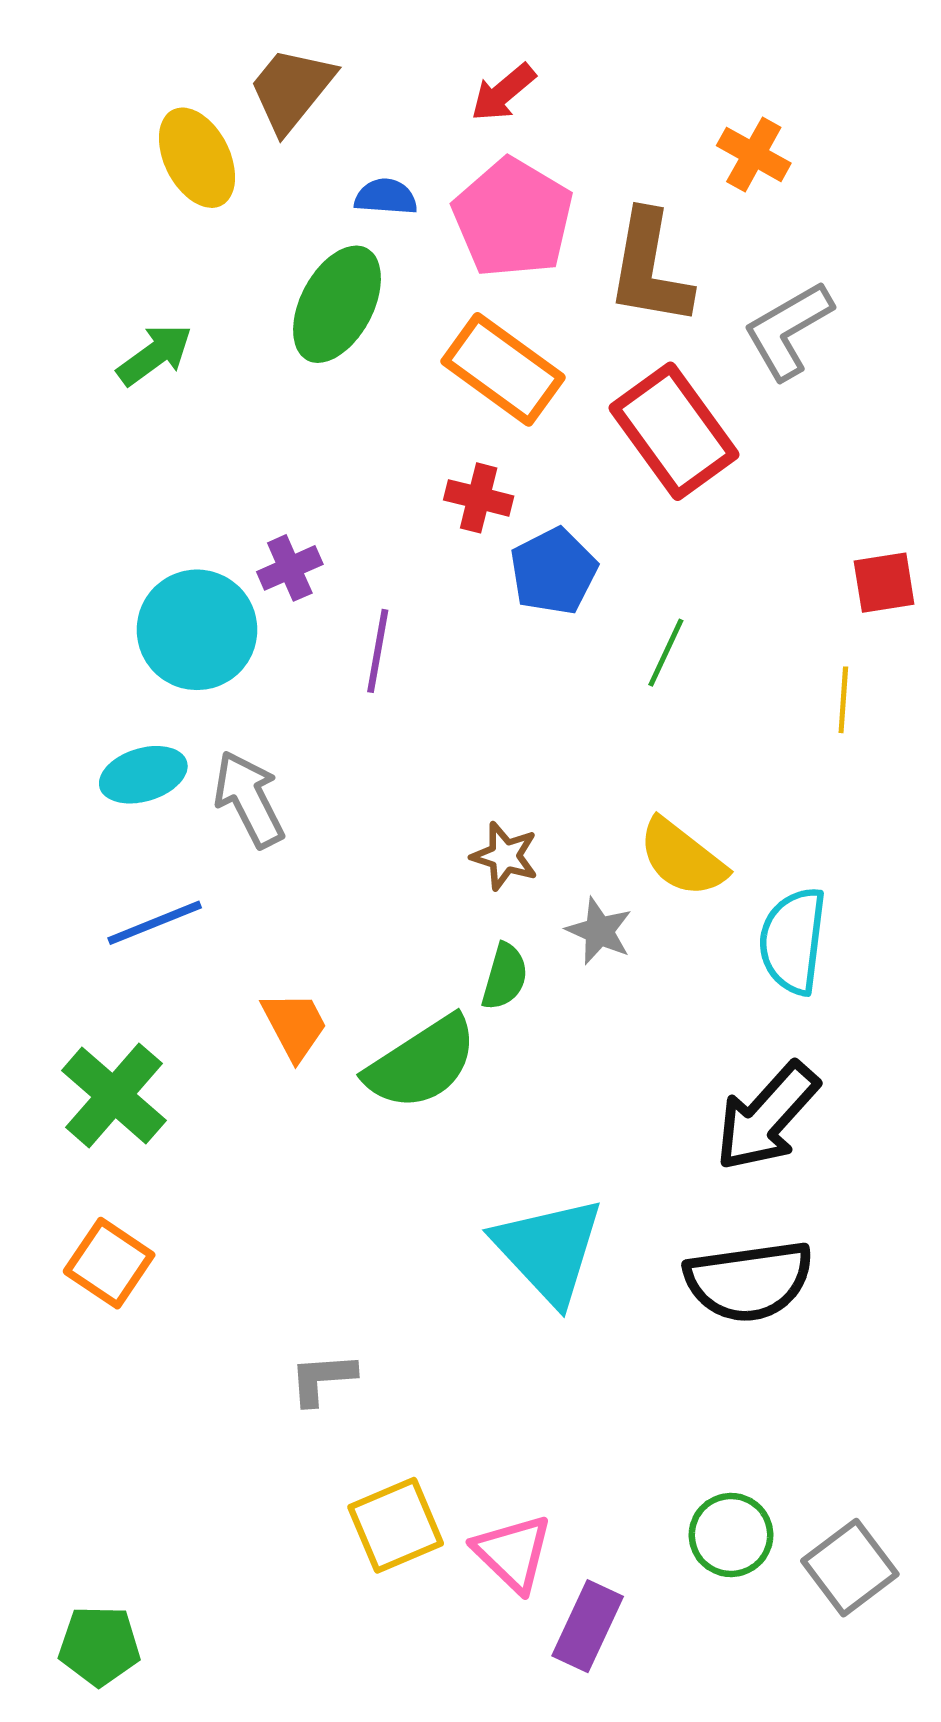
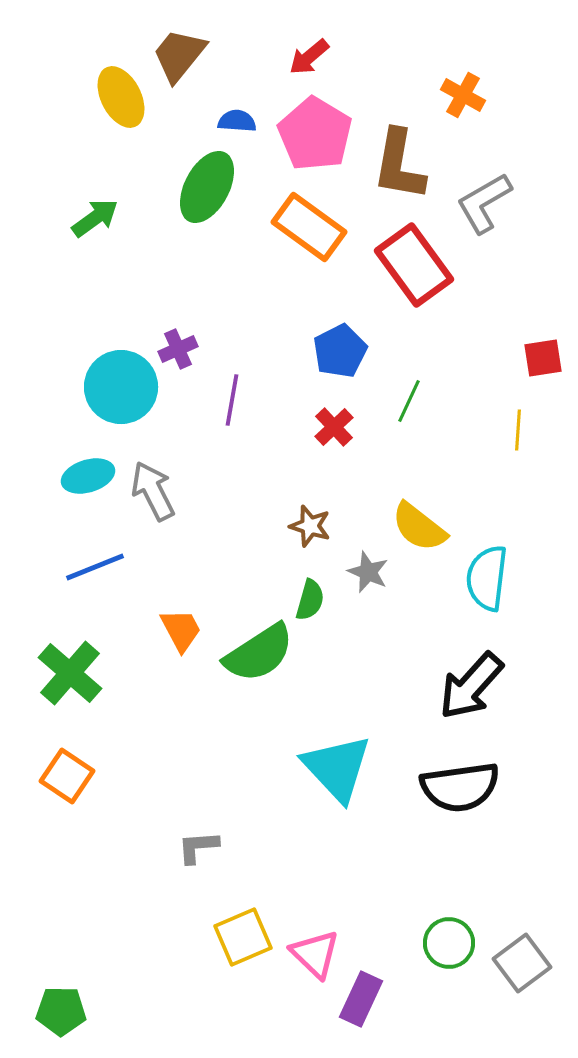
red cross: (479, 498) -> (334, 427), moved, turned 33

